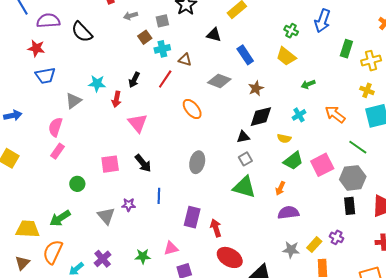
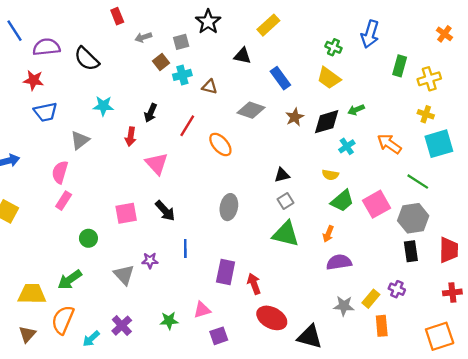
red line: (165, 79) -> (187, 126), moved
cyan star: (97, 84) -> (103, 106), moved
black diamond: (261, 117) -> (327, 122), moved

